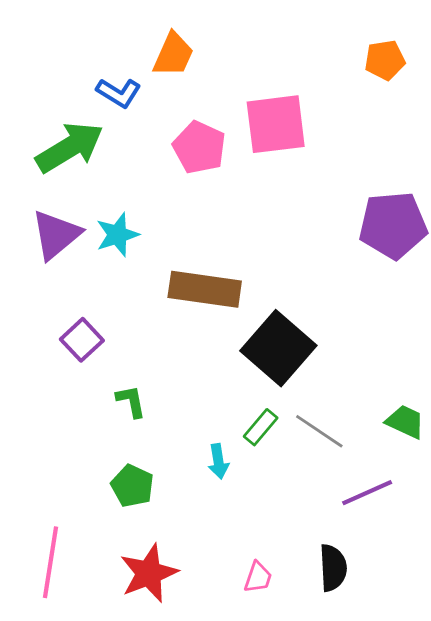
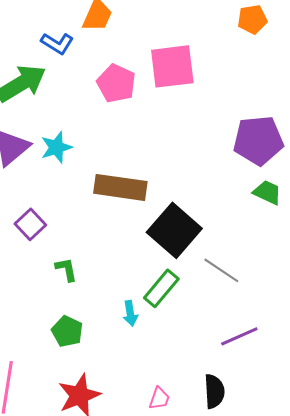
green trapezoid: (405, 422) -> (267, 192), moved
green rectangle: (261, 427) -> (161, 288), size x1.4
gray line: (319, 431) -> (221, 270), moved

